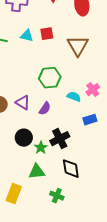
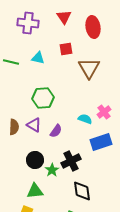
red square: (47, 34) -> (66, 49), moved
green hexagon: (50, 78) -> (43, 98), moved
blue rectangle: (90, 120) -> (101, 142), size x1.5
green triangle: (37, 172) -> (35, 191), moved

